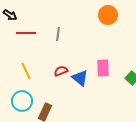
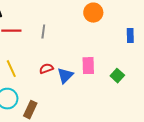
blue triangle: (80, 78) -> (65, 76), turned 36

